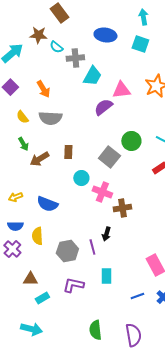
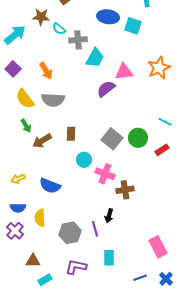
cyan square: (140, 44) -> (133, 26), moved
yellow semicircle: (22, 117) -> (25, 99), size x1.5
green circle: (131, 141) -> (138, 138), moved

